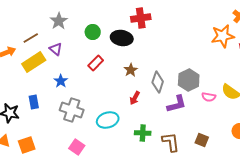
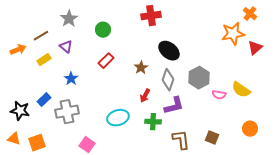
black ellipse: (122, 38) -> (169, 51), moved, turned 30
yellow rectangle: (34, 62) -> (44, 60), size x0.6
blue rectangle: (34, 102) -> (44, 100), turned 56
purple L-shape: (177, 104) -> (174, 106), moved
gray cross: (72, 110) -> (67, 112), moved, turned -30
green cross: (143, 133) -> (153, 122), moved

